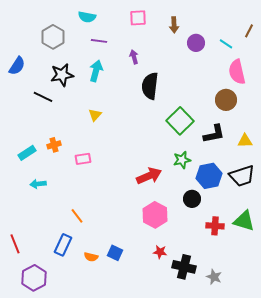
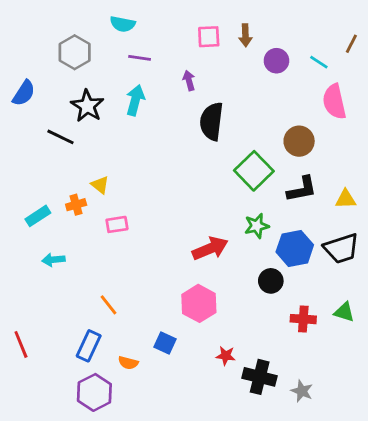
pink square: (138, 18) -> (209, 37), moved
black star: (62, 75) -> (87, 106), turned -30
brown circle: (226, 100) -> (299, 141), moved
yellow triangle: (95, 115) -> (100, 185), moved, turned -32
pink hexagon: (155, 215) -> (199, 303), moved
green triangle: (244, 221) -> (344, 312), size x0.7
blue square: (115, 253) -> (165, 343), moved
purple hexagon: (34, 278) -> (94, 392), moved

